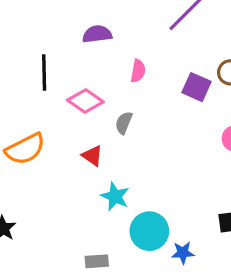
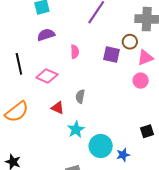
gray semicircle: (124, 123) -> (80, 96), moved
cyan star: (115, 196) -> (76, 129), turned 30

